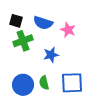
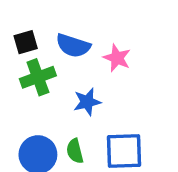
black square: (16, 21) -> (26, 42), turned -32

